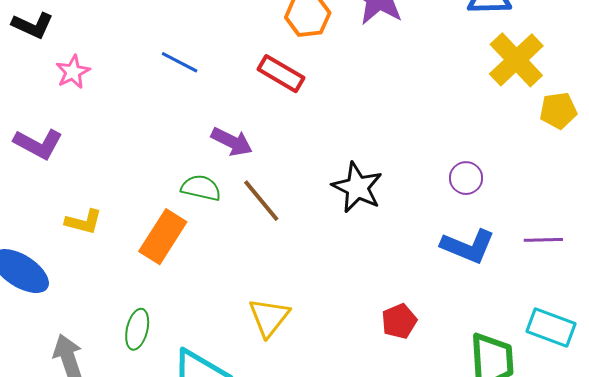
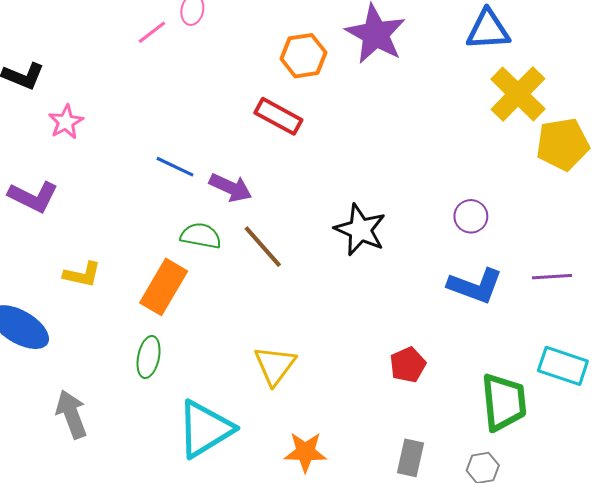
blue line: (180, 62) -> (175, 167), moved
yellow pentagon: (558, 111) -> (563, 144), size x1.4
green ellipse: (137, 329) -> (149, 357), moved

